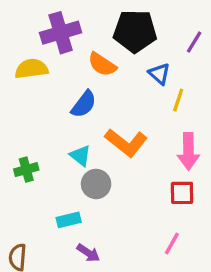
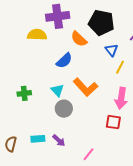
cyan rectangle: (69, 220) -> (38, 139), moved
pink line: (172, 243) -> (88, 154), moved
purple arrow: (88, 253) -> (59, 140), moved

